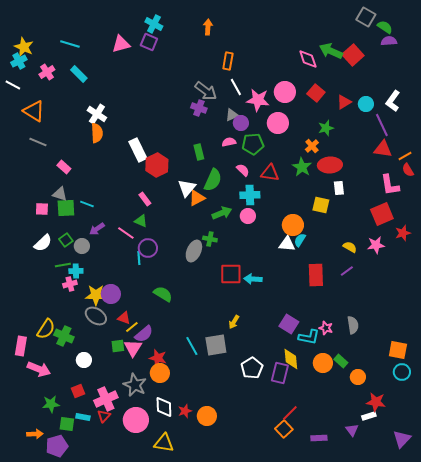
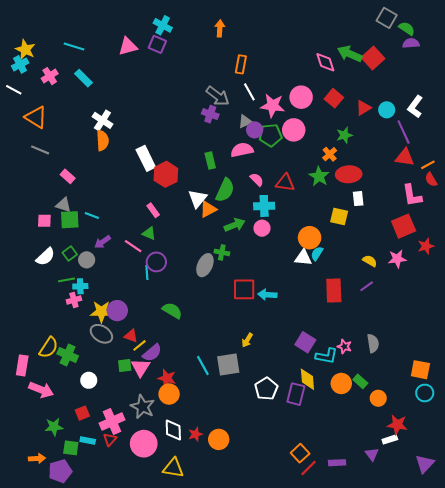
pink semicircle: (229, 142) -> (242, 150), size x1.5
green pentagon: (253, 144) -> (270, 135), moved
red line: (290, 413) -> (308, 468), moved

